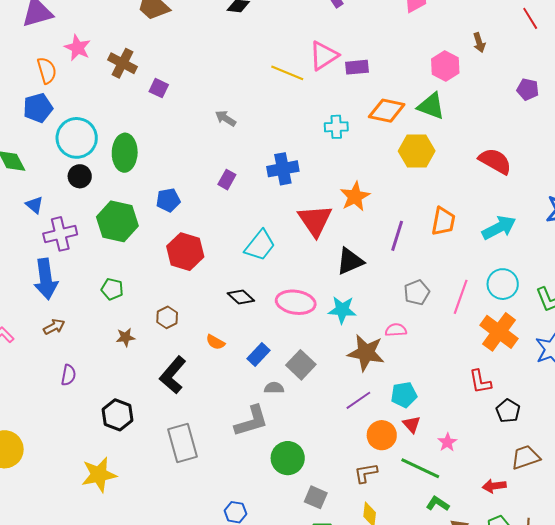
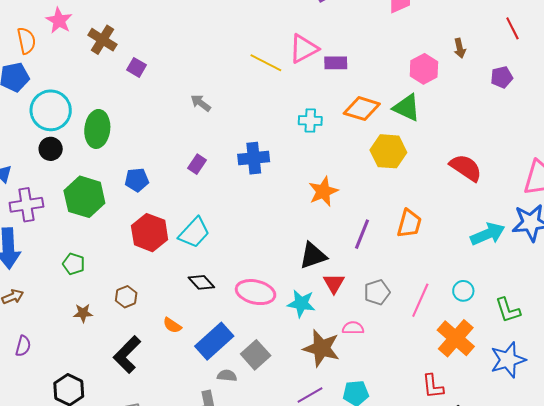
purple pentagon: (528, 89) -> (502, 77), moved, turned -30
red triangle: (315, 220) -> (334, 283), moved, size x0.6
cyan arrow: (499, 228) -> (488, 234), moved
cyan trapezoid: (260, 245) -> (194, 233), moved
cyan circle: (503, 284) -> (463, 291), size x0.7
blue rectangle: (259, 355) -> (214, 341), size x1.6

